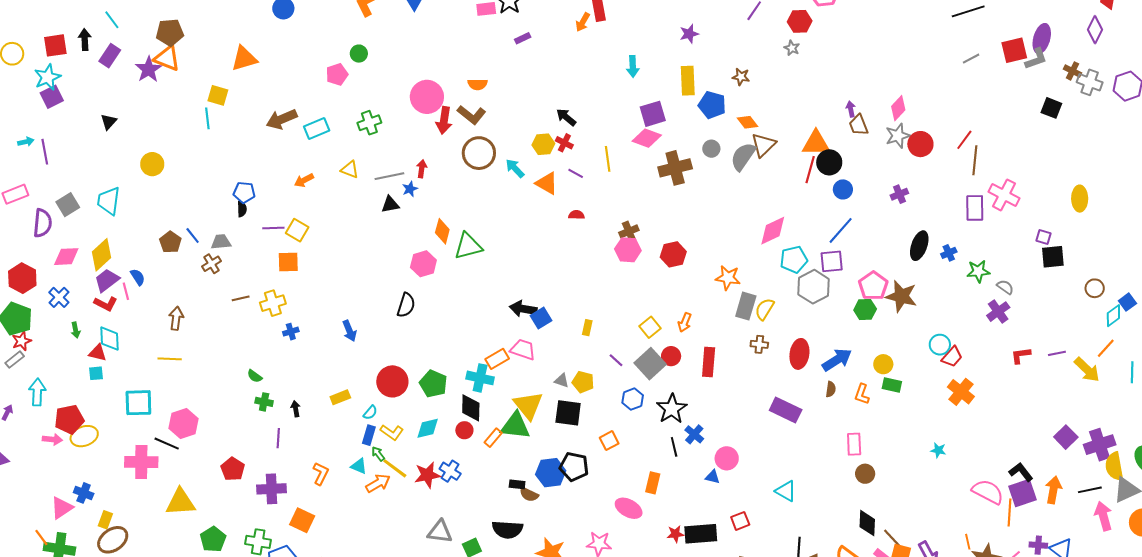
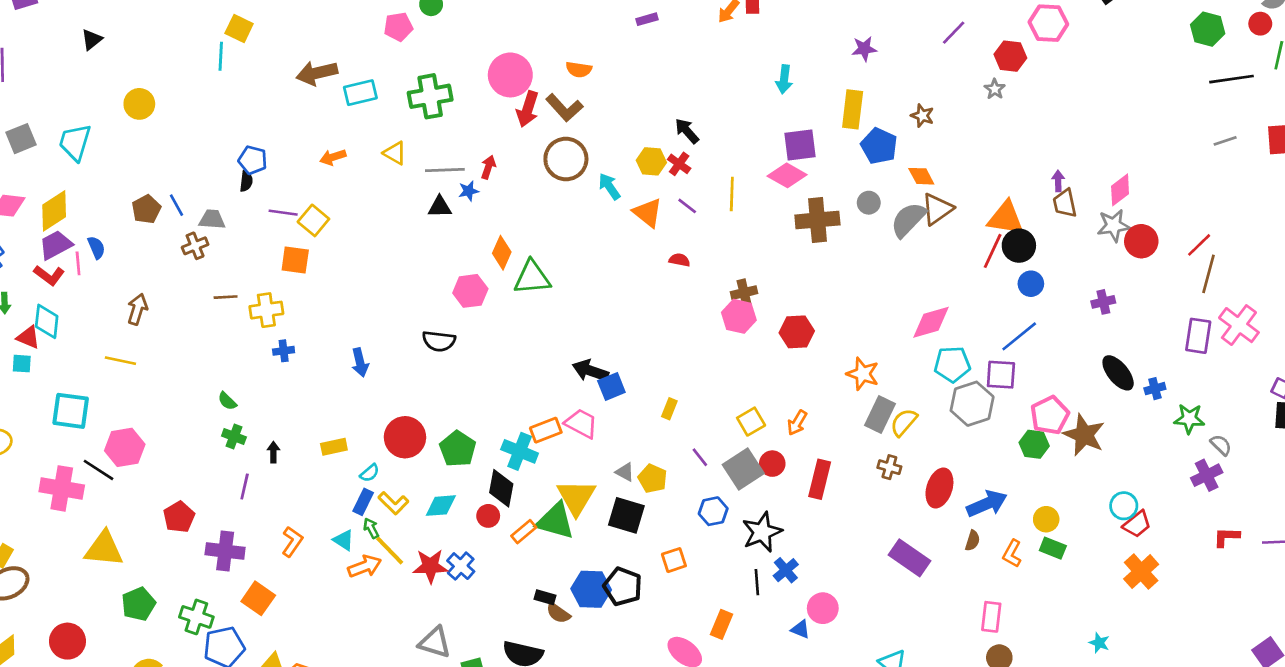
green cross: (369, 123) -> (430, 96), size x1.4
black ellipse: (919, 246) -> (1118, 373), turned -68
black semicircle: (406, 305) -> (439, 341), turned 70

